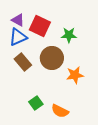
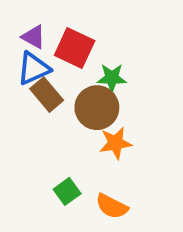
green star: (69, 35) -> (112, 78), moved
brown rectangle: (23, 62) -> (47, 95), moved
orange star: (75, 75) -> (116, 143), moved

